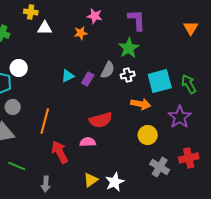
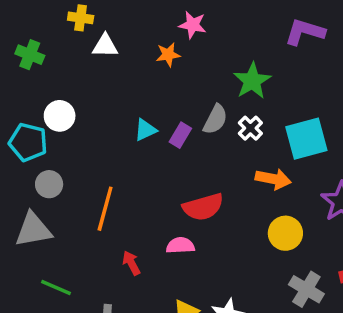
purple L-shape: (137, 20) -> (305, 32), moved, turned -70
white cross: (128, 75) -> (250, 128), turned -32
red arrow: (60, 152) -> (131, 263), size x0.6

